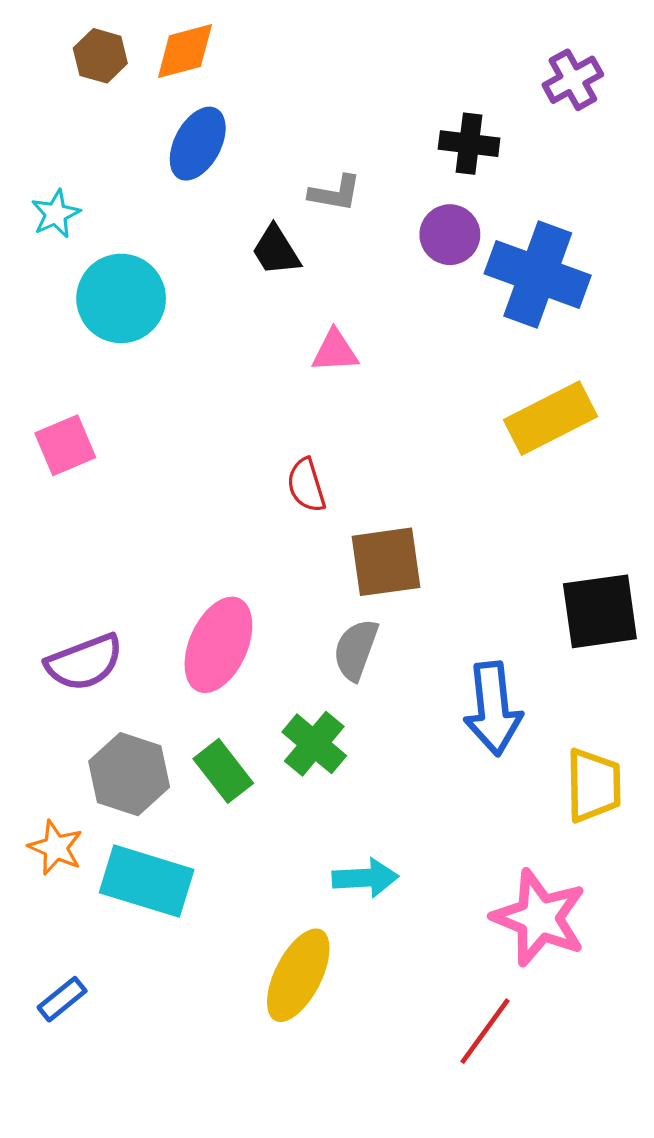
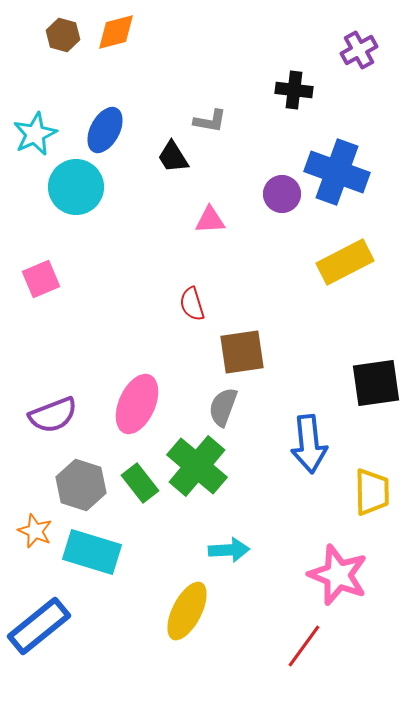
blue ellipse: (198, 144) -> (105, 130), moved
cyan star: (56, 214) -> (35, 134), size x1.4
purple circle: (450, 235) -> (282, 194), moved
green cross: (314, 744) -> (197, 466), size x1.5
blue rectangle: (62, 999) -> (39, 626), size x2.0

